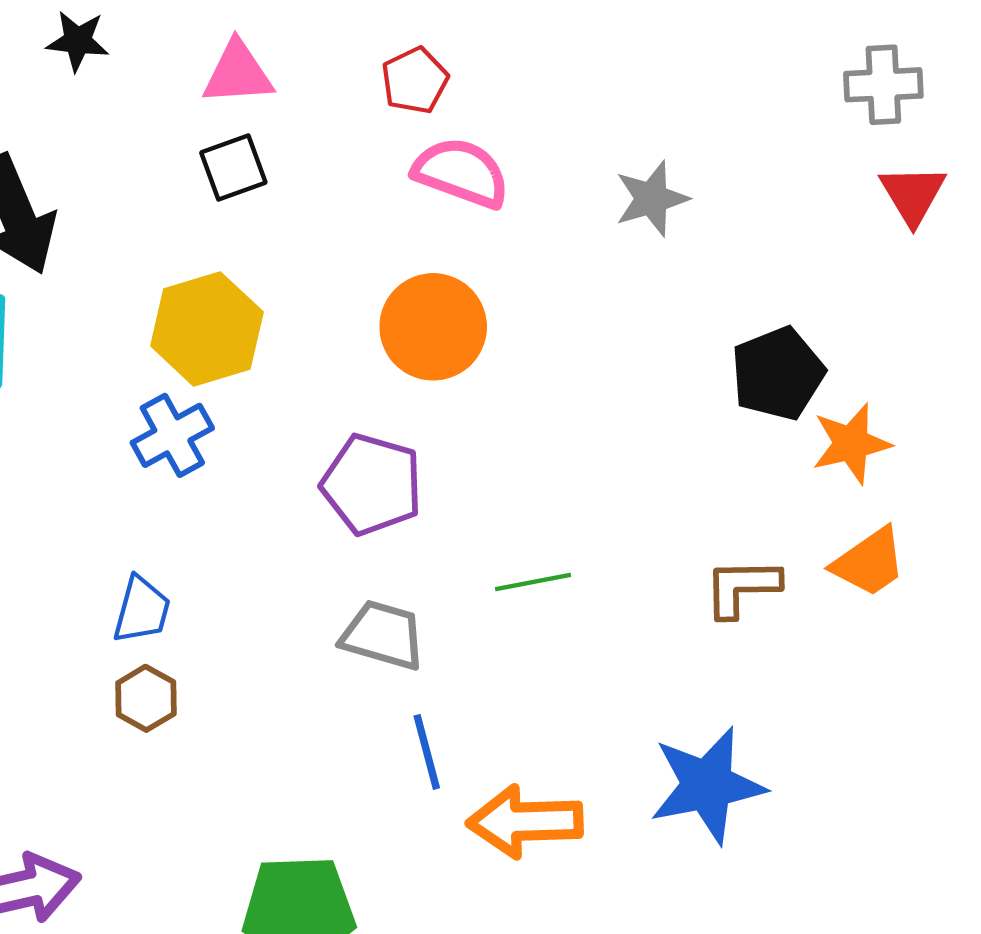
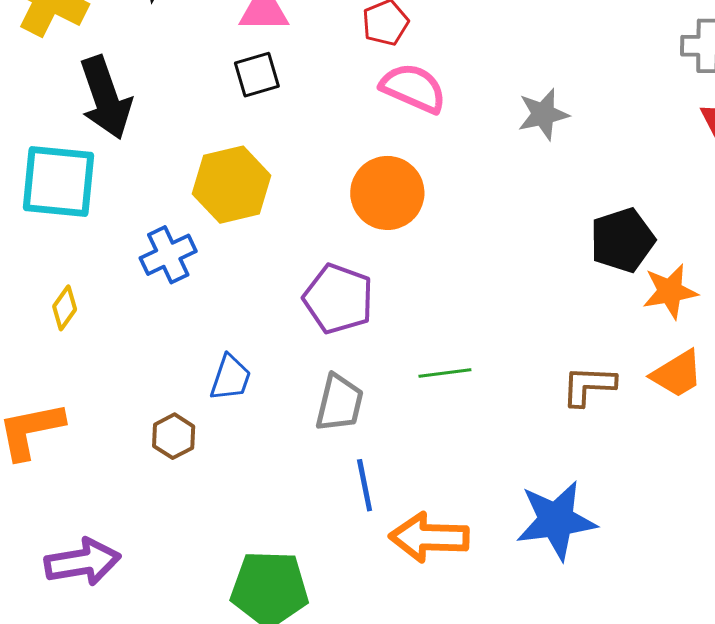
blue cross: (172, 435) -> (168, 255), moved
blue trapezoid: (142, 610) -> (230, 378), moved
gray trapezoid: (383, 635) -> (339, 403), turned 84

